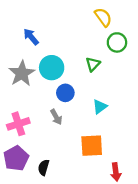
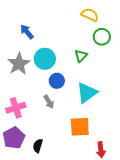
yellow semicircle: (103, 17) -> (90, 15), turned -30
cyan triangle: (100, 107) -> (87, 93), size x1.6

